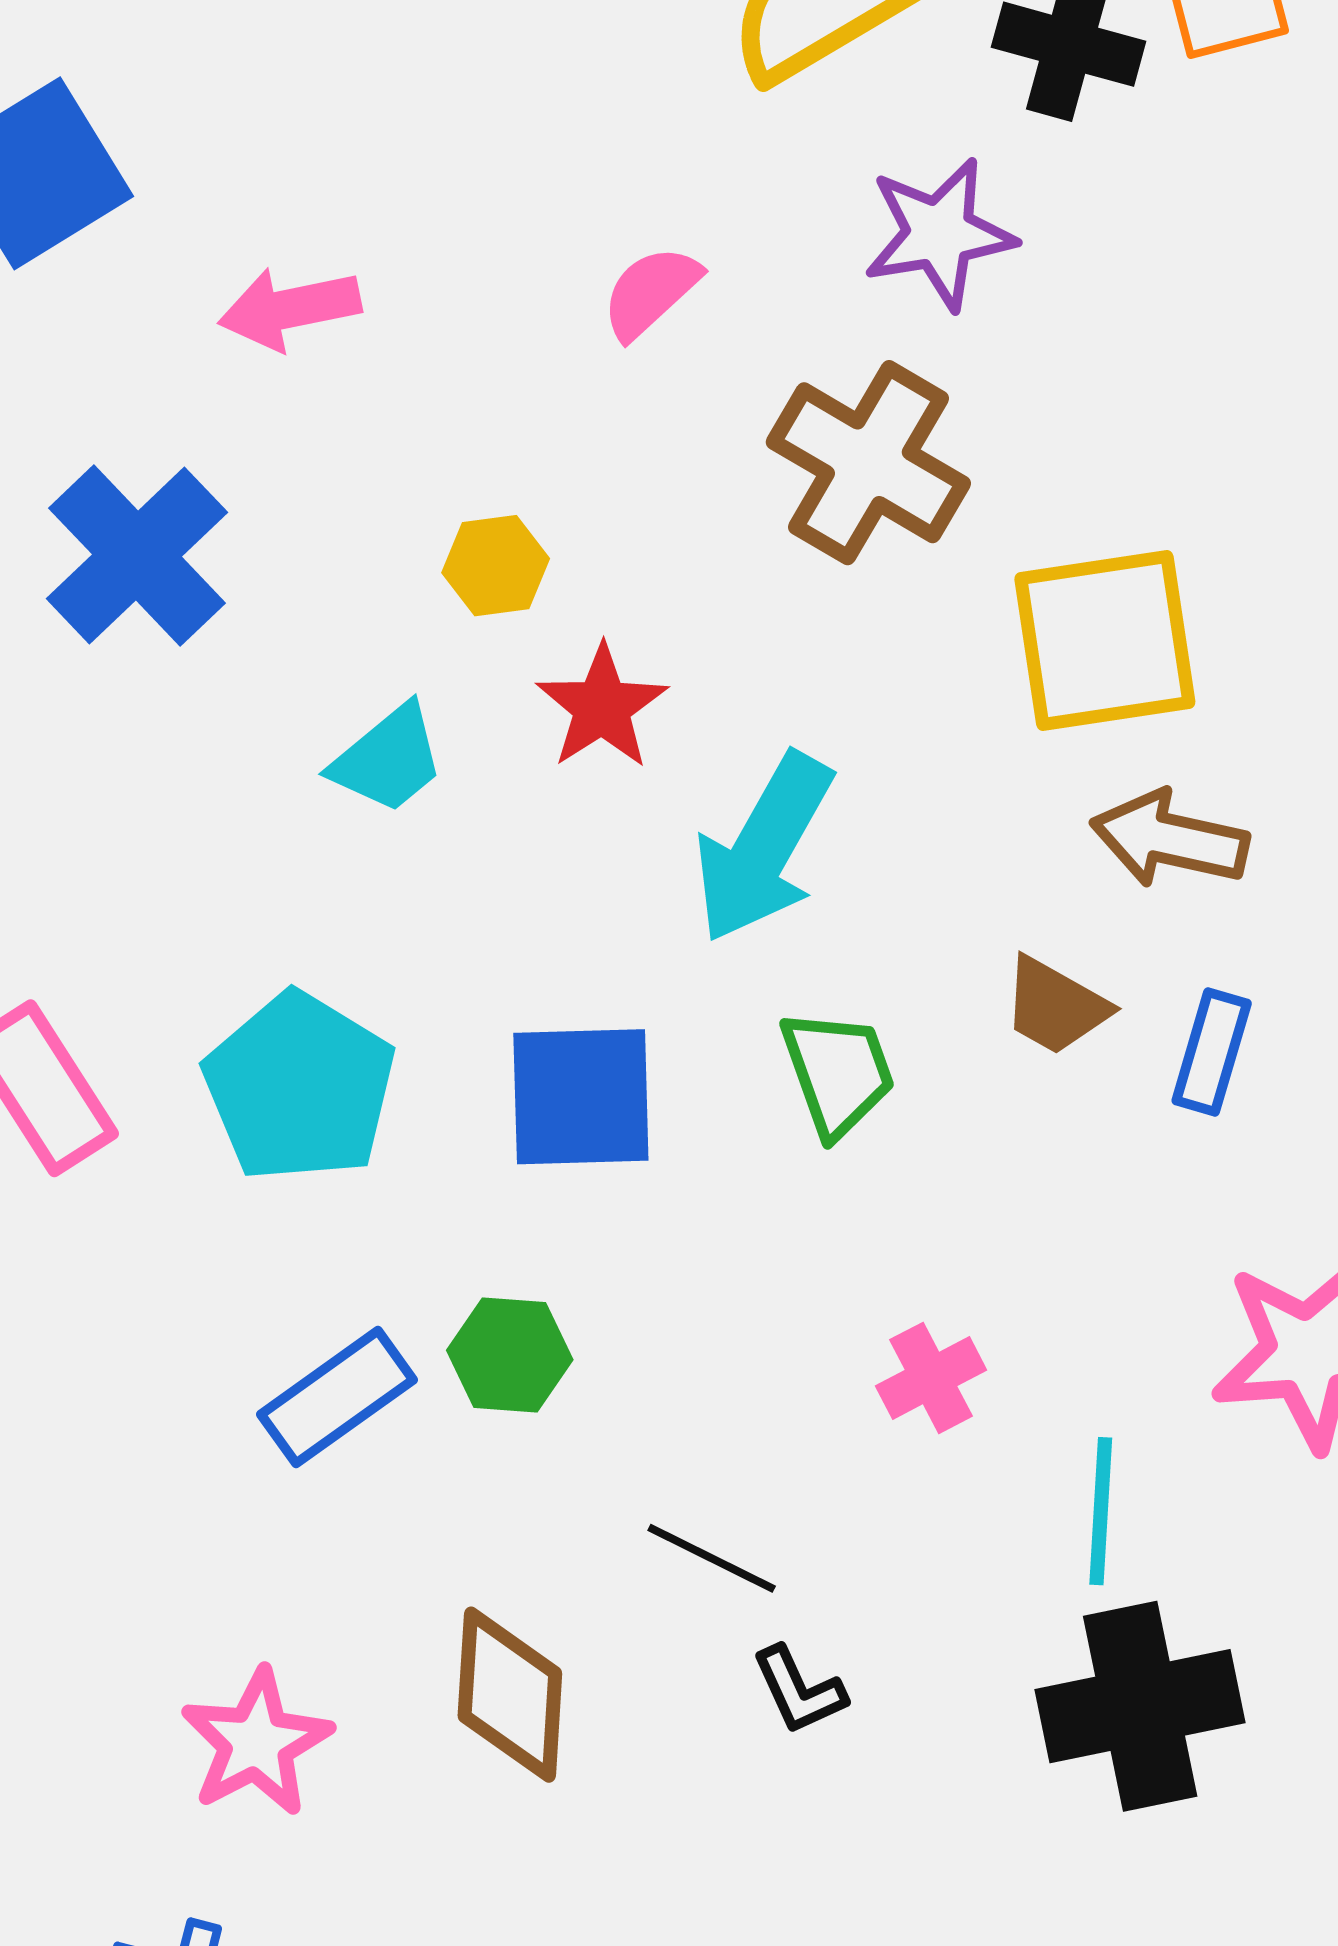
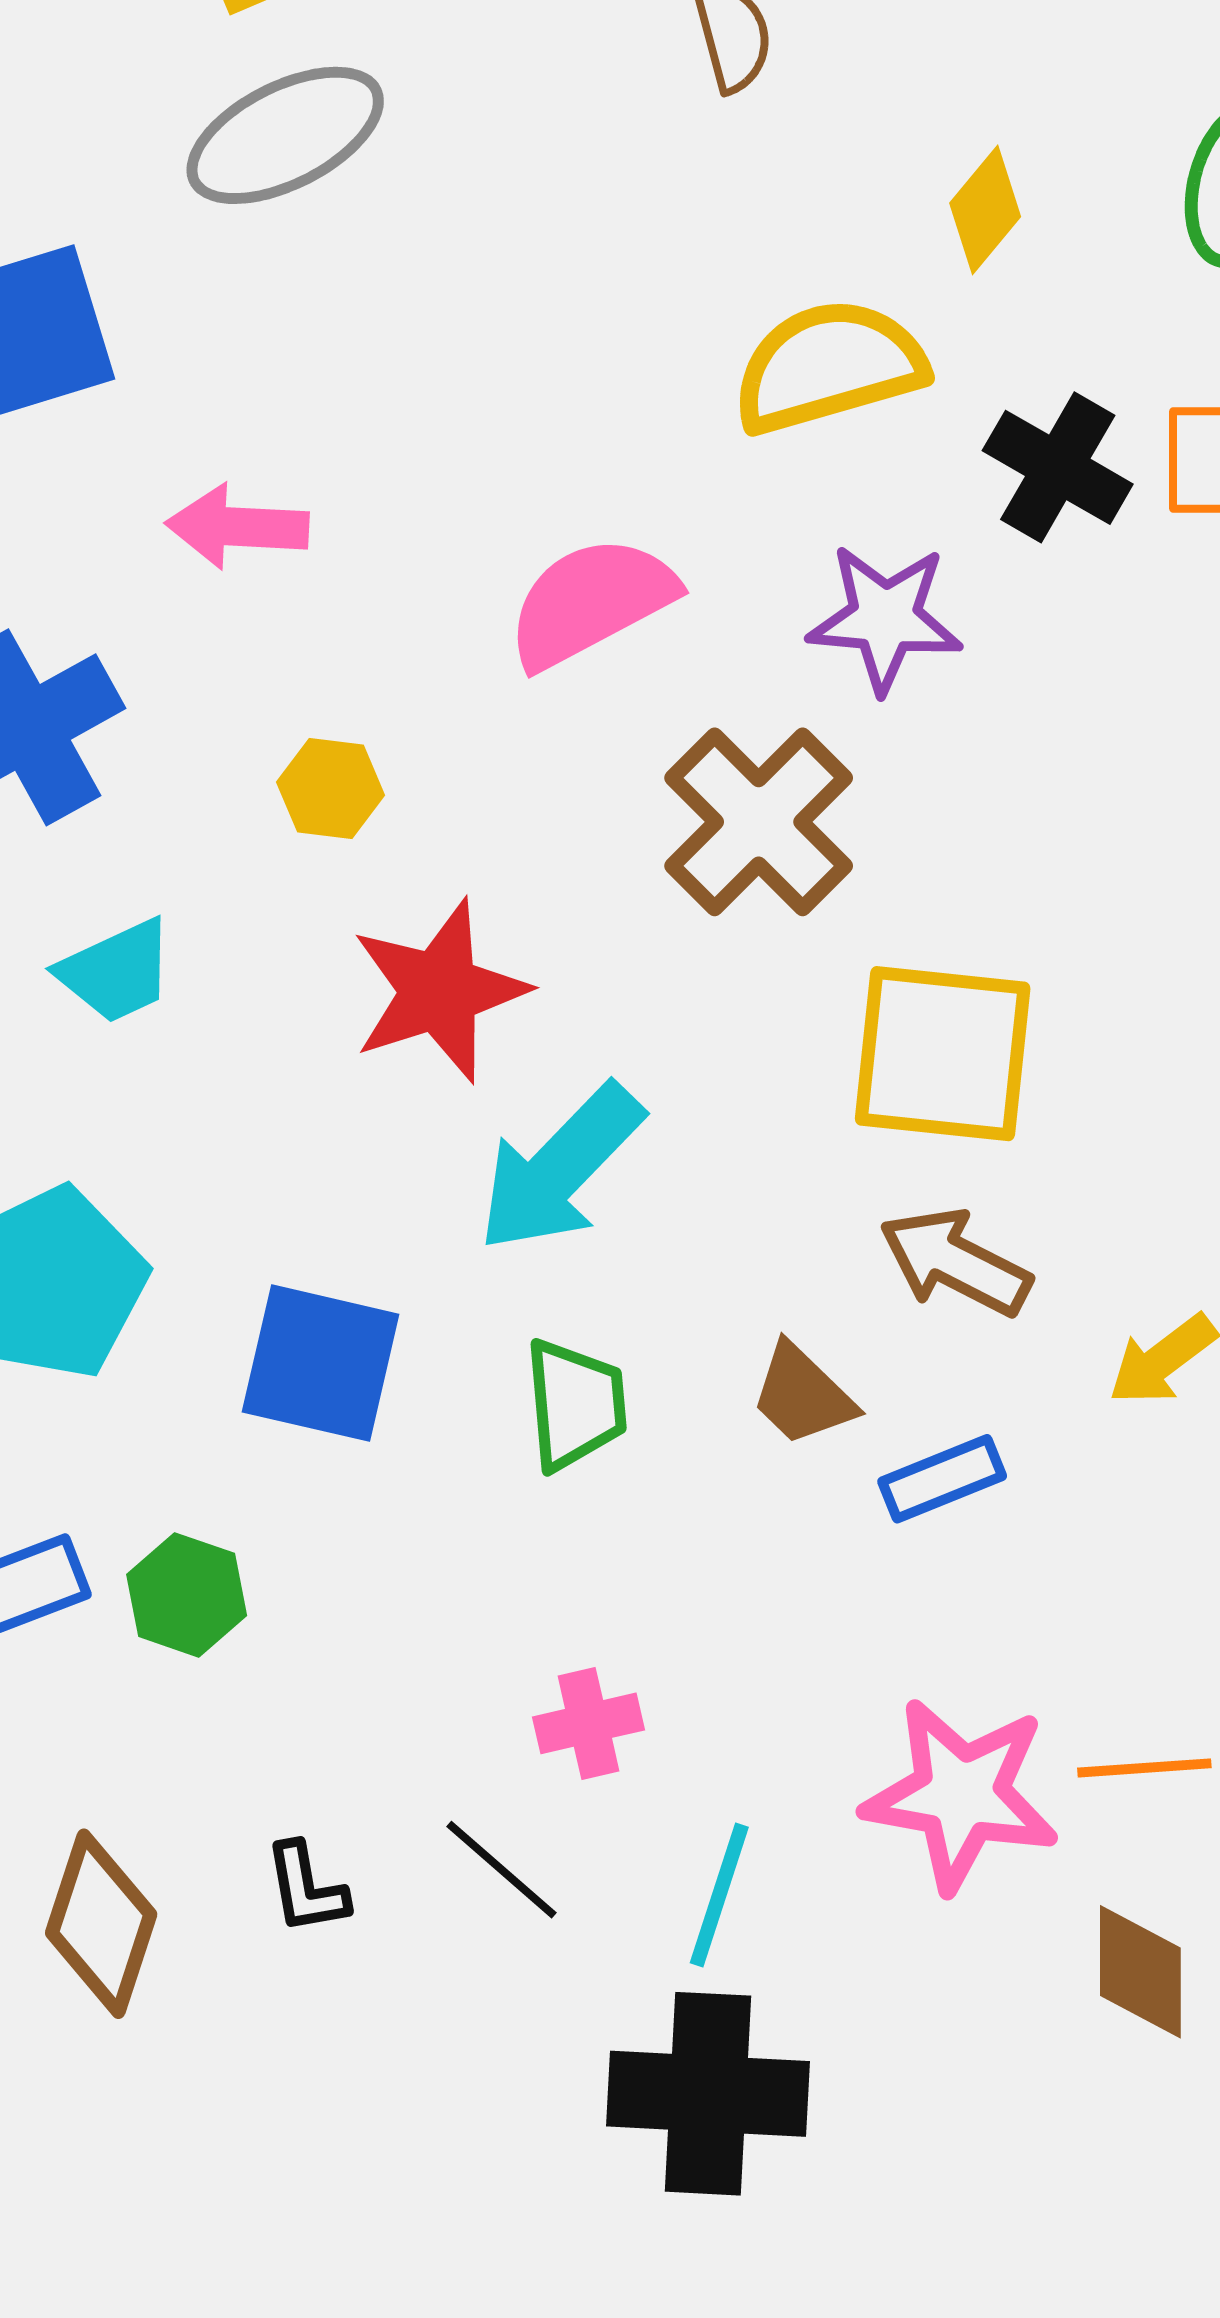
pink semicircle: (651, 292) -> (591, 602), size x1.6
yellow hexagon: (496, 566) -> (331, 789), moved
red star: (602, 707) -> (439, 991), size x1.4
cyan trapezoid: (388, 759) -> (116, 971), moved
blue rectangle: (1212, 1052) -> (942, 1479), turned 37
black line: (712, 1558) -> (502, 1870), moved
black L-shape: (799, 1690) -> (306, 1888), moved

